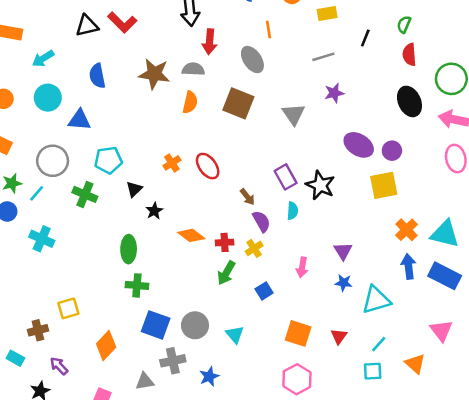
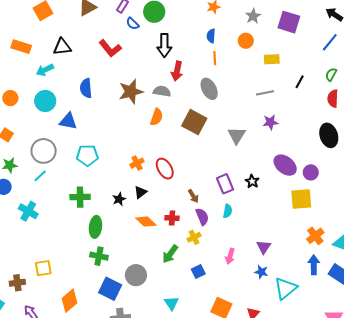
black triangle: (87, 26) -> (62, 47), moved
orange line: (268, 29) -> (215, 58), moved
brown star: (154, 74) -> (131, 92), turned -30
black star: (320, 185) -> (252, 181), moved, size x0.6
black triangle: (134, 189) -> (140, 192), moved
cyan line: (37, 193) -> (40, 176), moved
green cross: (85, 194) -> (80, 197), moved, turned -30
red cross: (225, 242) -> (172, 218), moved
cyan triangle: (376, 300) -> (285, 288), turned -30
gray circle: (195, 325) -> (136, 275), moved

